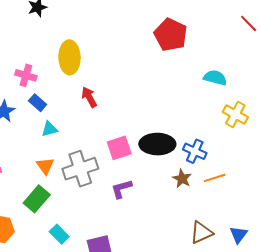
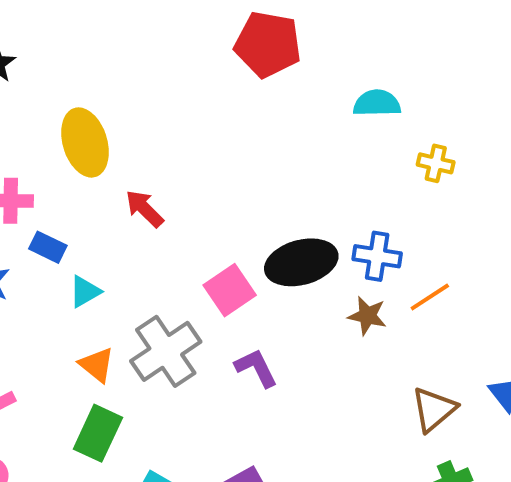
yellow cross: (235, 114) -> (436, 163), size x0.7
purple L-shape: (122, 189) -> (256, 368), turned 95

